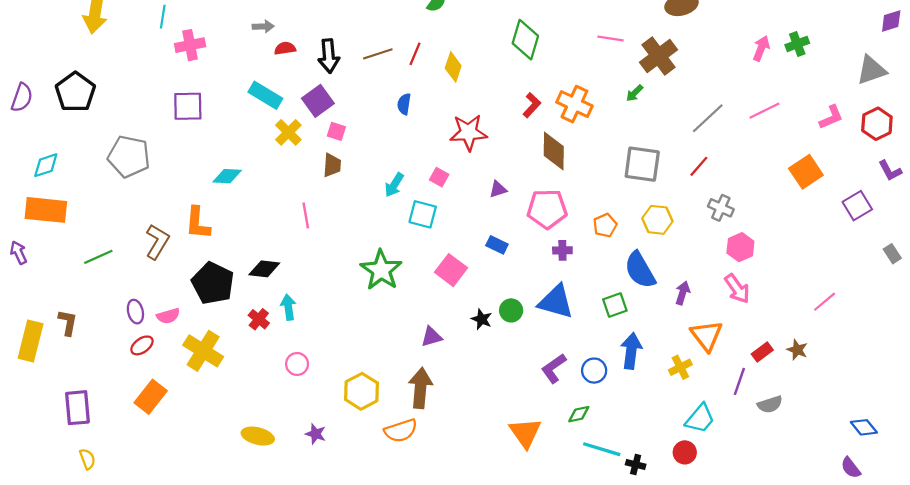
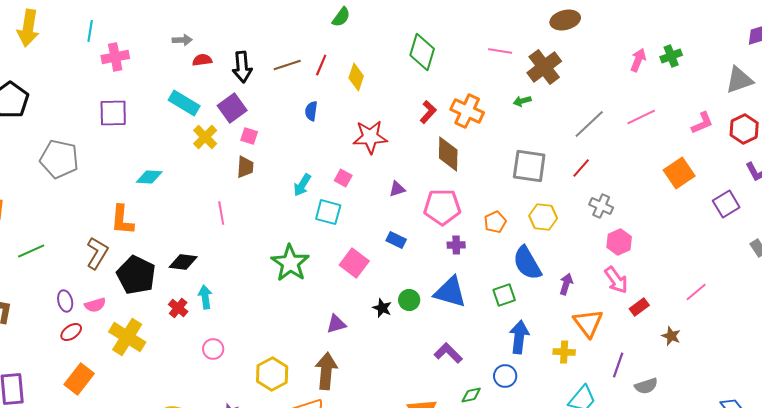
green arrow: (635, 93) -> (522, 101), turned 30
brown L-shape: (157, 242) -> (97, 253), moved
red rectangle: (762, 352) -> (639, 307), moved
yellow cross: (680, 367) -> (564, 352), turned 30
purple L-shape: (554, 368) -> (448, 353), turned 80
blue circle: (594, 371) -> (505, 376), moved

